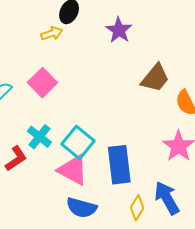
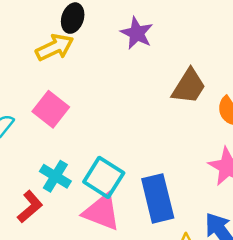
yellow arrow: (52, 33) -> (55, 47), size x1.4

